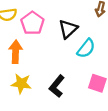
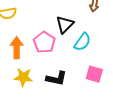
pink pentagon: (32, 23) -> (44, 42), moved
black L-shape: (57, 86) -> (56, 78), turned -115

